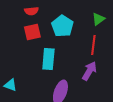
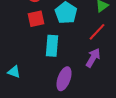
red line: (93, 45) -> (97, 32), turned 36

